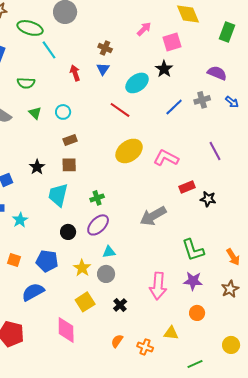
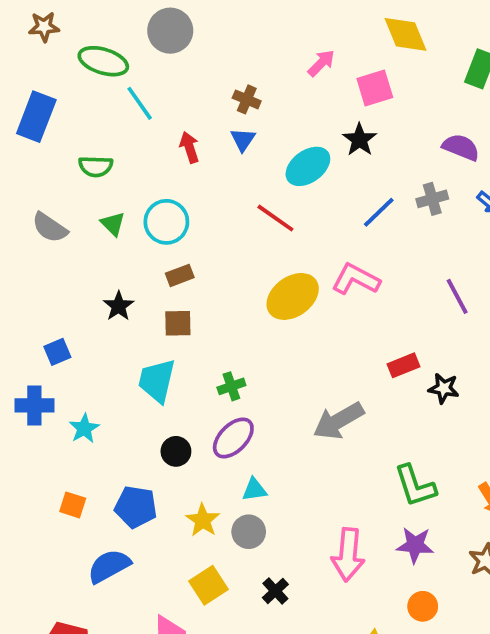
cyan circle: (63, 112) -> (166, 222), size x1.5
pink L-shape: (166, 158) -> (356, 279), moved
black star: (37, 167) -> (119, 306), moved

